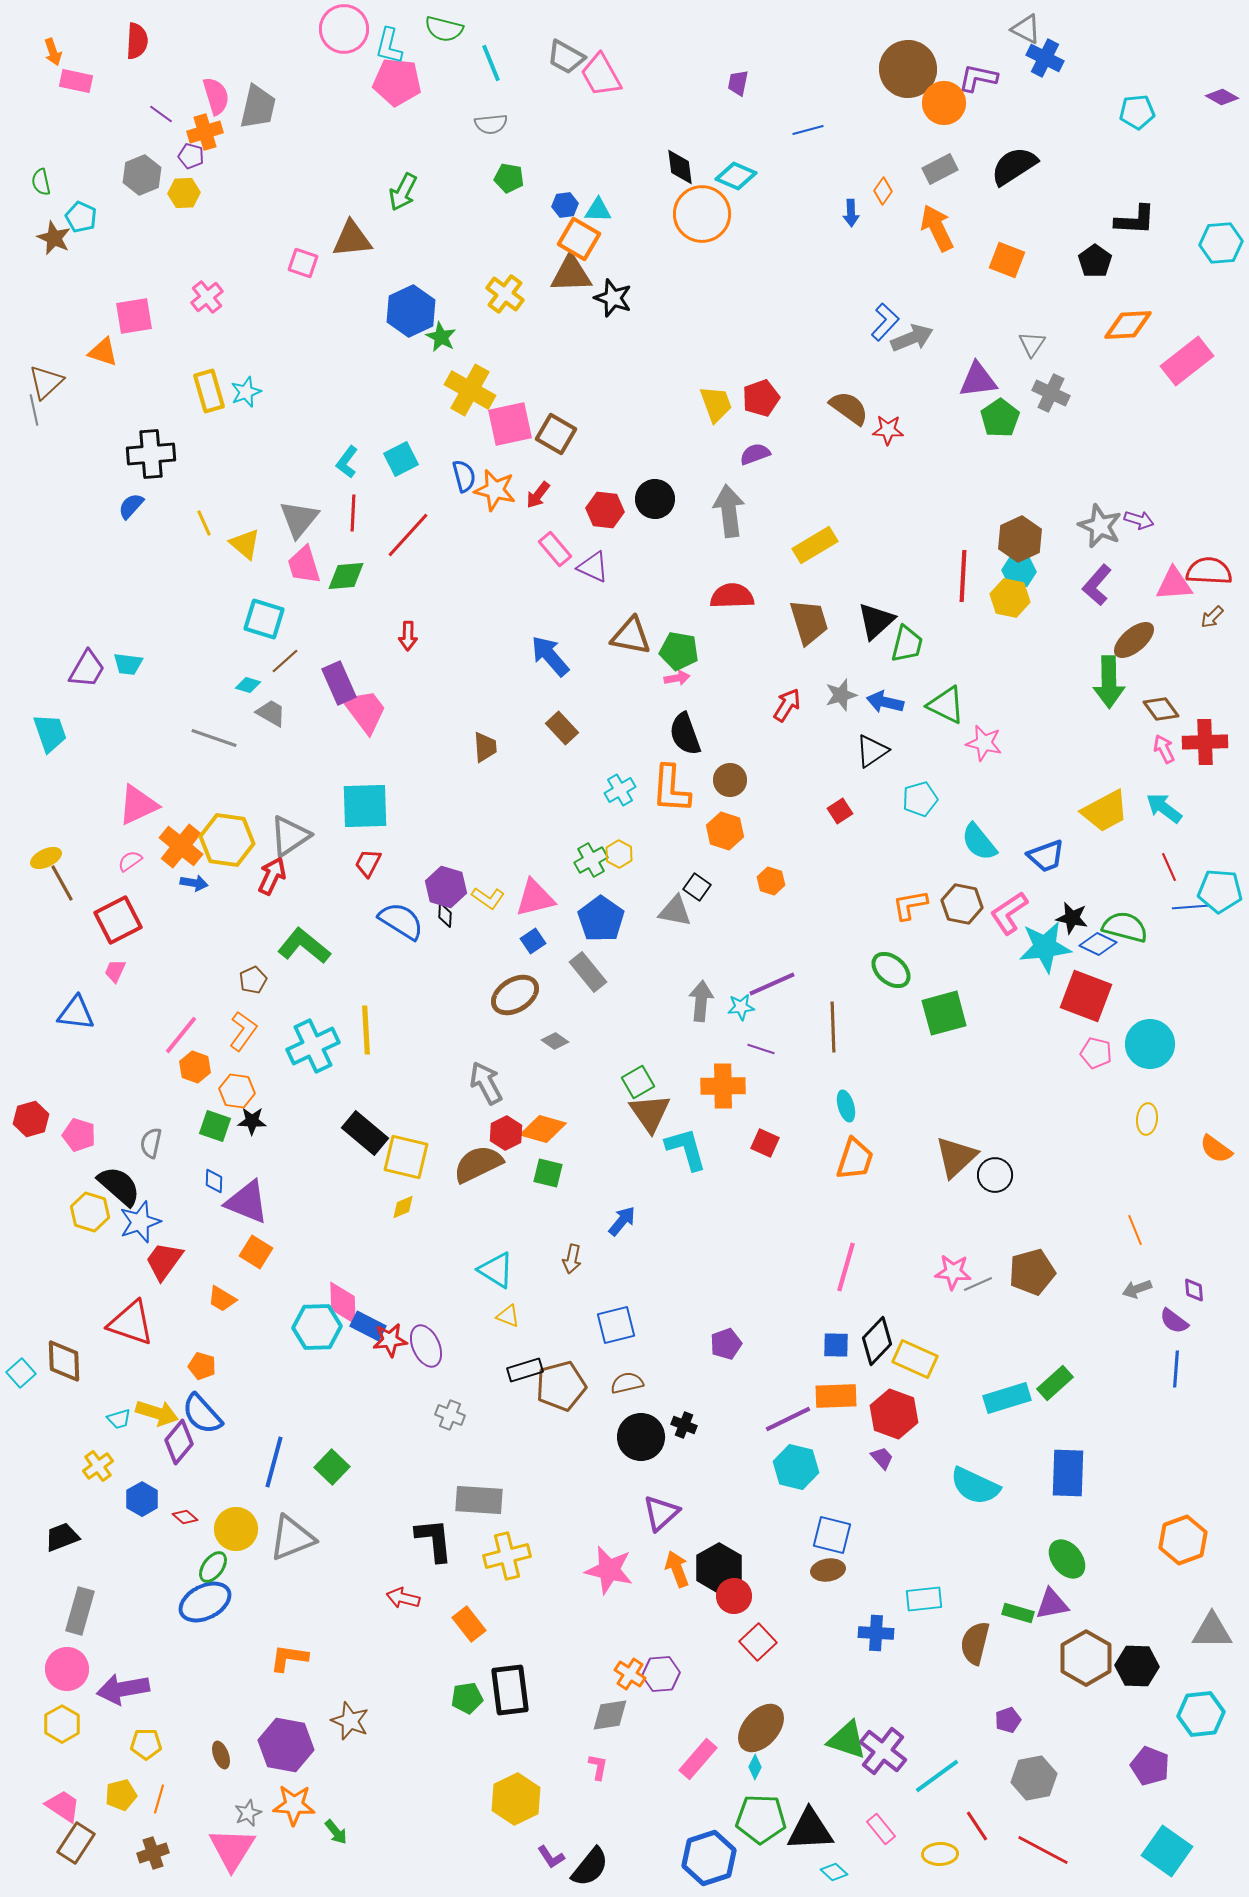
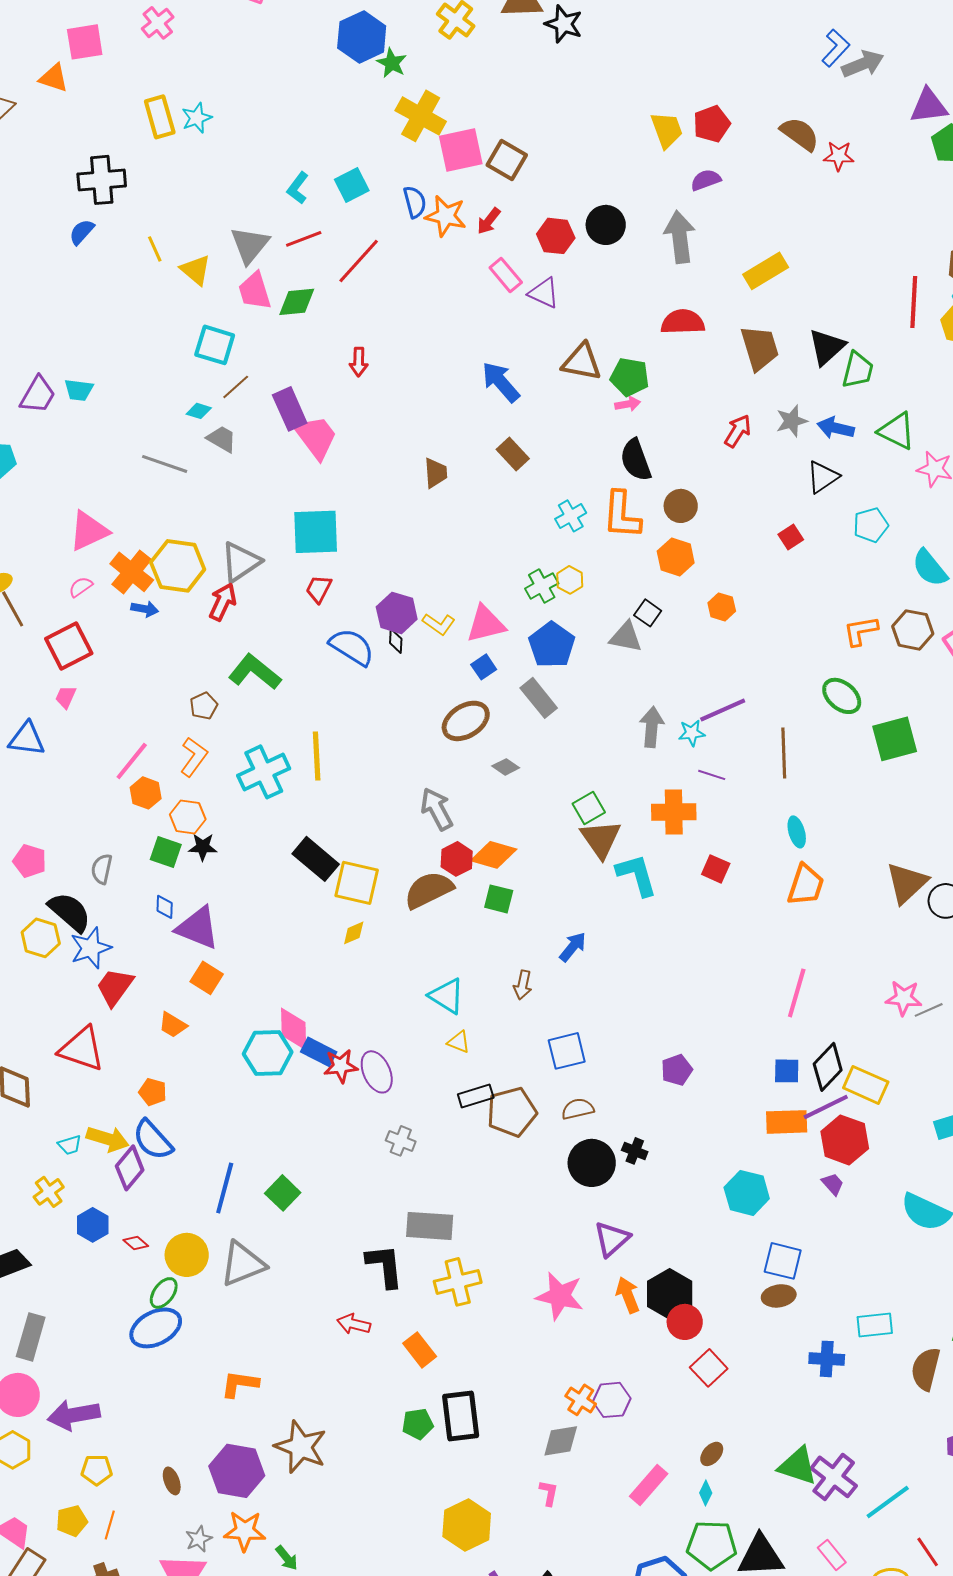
red line: (353, 513) -> (304, 239), turned 66
purple line: (788, 1419) -> (826, 1107), moved
brown star: (350, 1721) -> (301, 1447), size x1.4
brown ellipse: (761, 1728) -> (712, 1454), size x0.5

